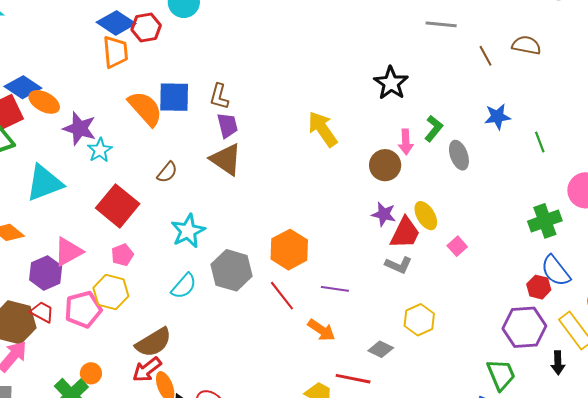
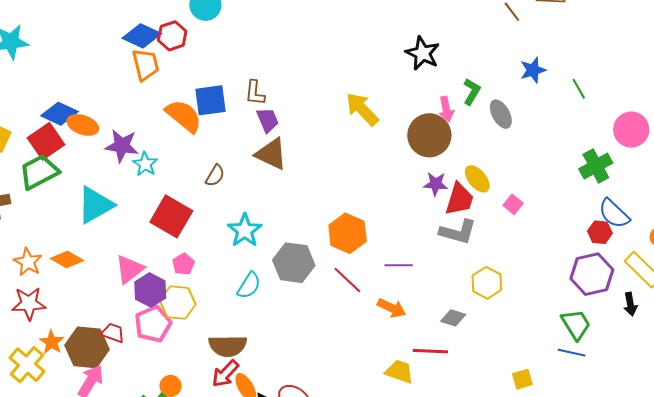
brown circle: (385, 165) -> (429, 135), size x1.4
gray L-shape: (398, 265) -> (458, 232), size x1.4
purple hexagon: (46, 273) -> (150, 290), moved
brown semicircle: (154, 342) -> (228, 346), turned 39

